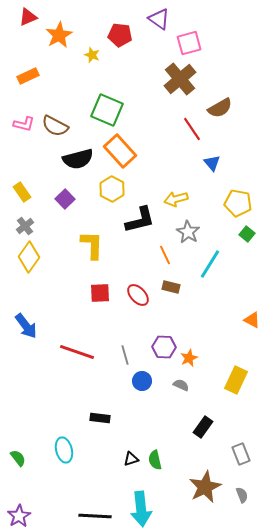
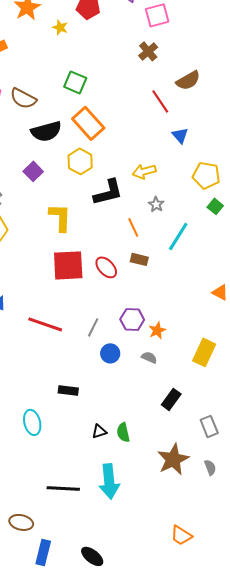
brown cross: (180, 79) -> (148, 51), size x0.6
green square: (107, 110) -> (75, 82), size x0.7
gray star: (188, 232) -> (156, 204), size x0.7
red square: (100, 293) -> (68, 265), size x1.6
gray line: (125, 355) -> (93, 327), turned 42

